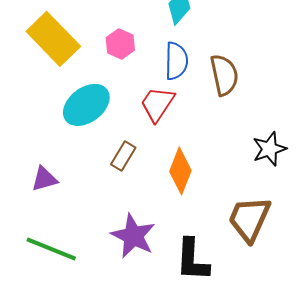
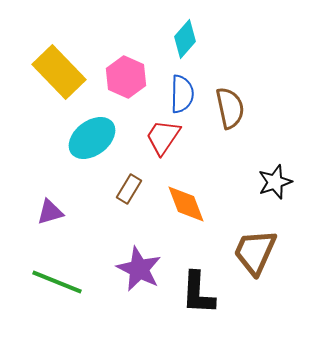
pink hexagon: (120, 44) -> (126, 77), size x1.4
orange diamond: (180, 171) -> (186, 204), turned -42

